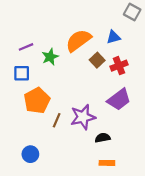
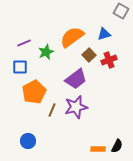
purple trapezoid: (119, 99) -> (76, 79), moved
black semicircle: (103, 138) -> (117, 146), moved, turned 128

